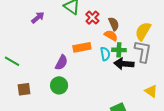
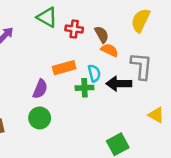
red cross: (92, 18) -> (74, 29), turned -32
yellow semicircle: (143, 31) -> (140, 20), moved
orange semicircle: (111, 36) -> (110, 50), moved
green cross: (119, 50) -> (84, 88), moved

